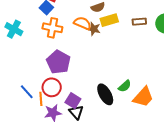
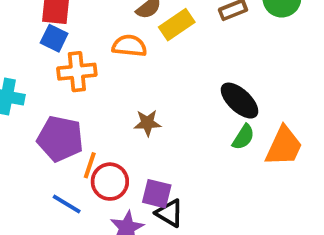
brown star: (94, 29) -> (147, 123), moved
purple pentagon: (58, 62) -> (60, 139), moved
black ellipse: (105, 94) -> (240, 101), moved
orange line: (41, 99) -> (90, 165), moved, turned 40

